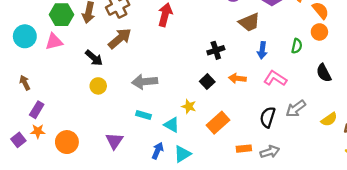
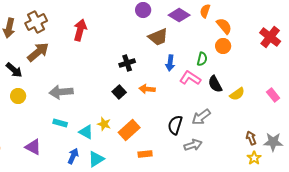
black semicircle: (324, 73) -> (215, 84), moved
pink L-shape: (275, 78) -> (190, 78), moved
yellow star: (189, 106) -> (104, 124), moved
yellow semicircle: (329, 119) -> (237, 94), moved
purple triangle: (114, 141) -> (33, 147), turned -36
orange rectangle: (244, 149) -> (145, 154), moved
gray arrow: (270, 152) -> (193, 145), moved

